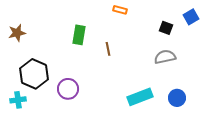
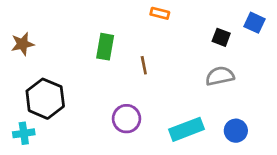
blue square: (191, 17) -> (254, 23), turned -35
purple circle: (68, 89) -> (127, 119), moved

